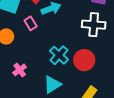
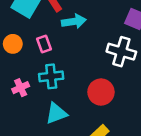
pink rectangle: (31, 23) -> (44, 44), moved
cyan cross: (59, 55) -> (51, 76), moved, turned 30

